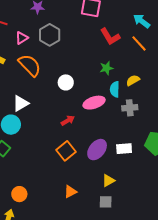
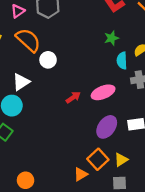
white circle: (66, 82) -> (48, 60), moved
pink ellipse: (94, 103) -> (103, 92), moved
orange square: (66, 151) -> (98, 159), moved

